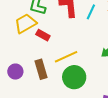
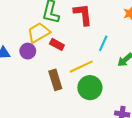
cyan line: (91, 12) -> (103, 43), moved
purple circle: (15, 72) -> (28, 51), moved

